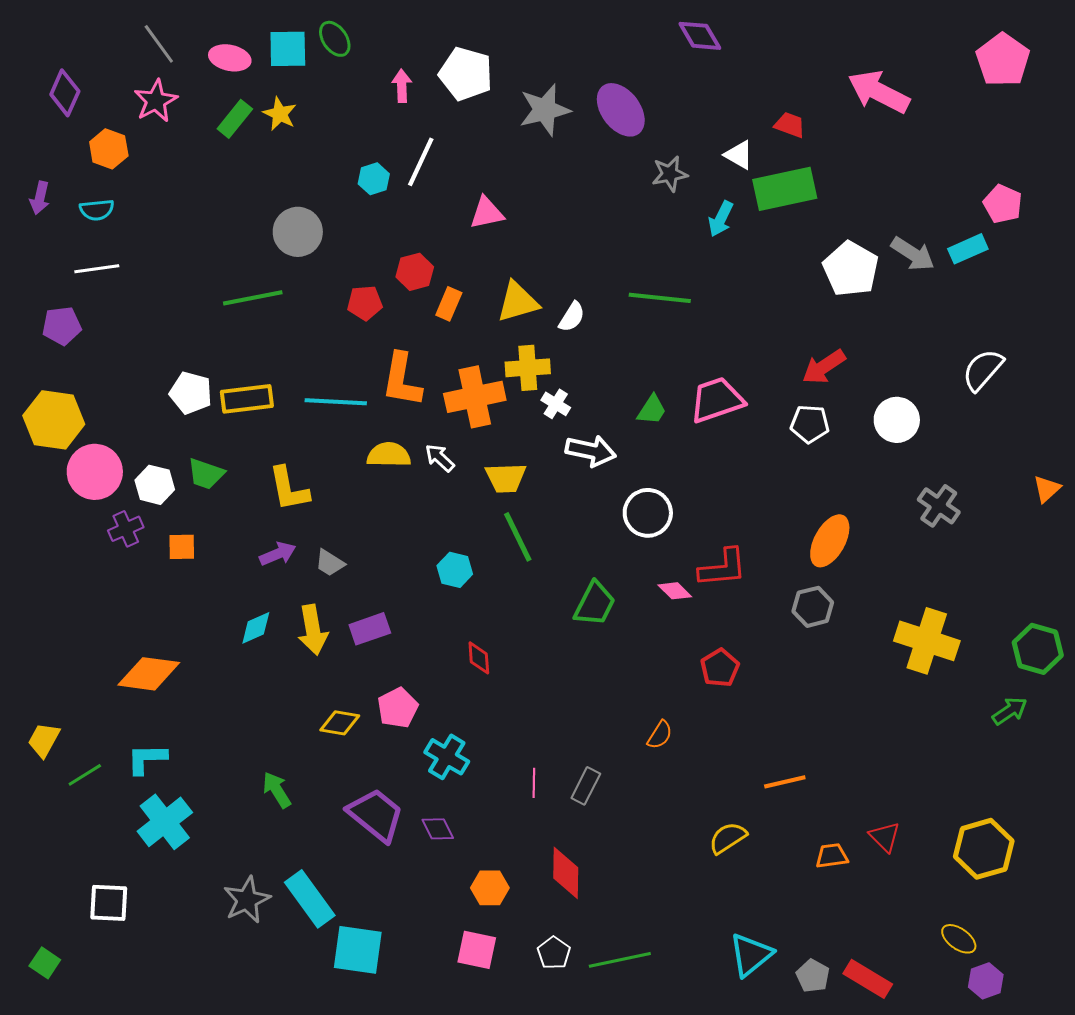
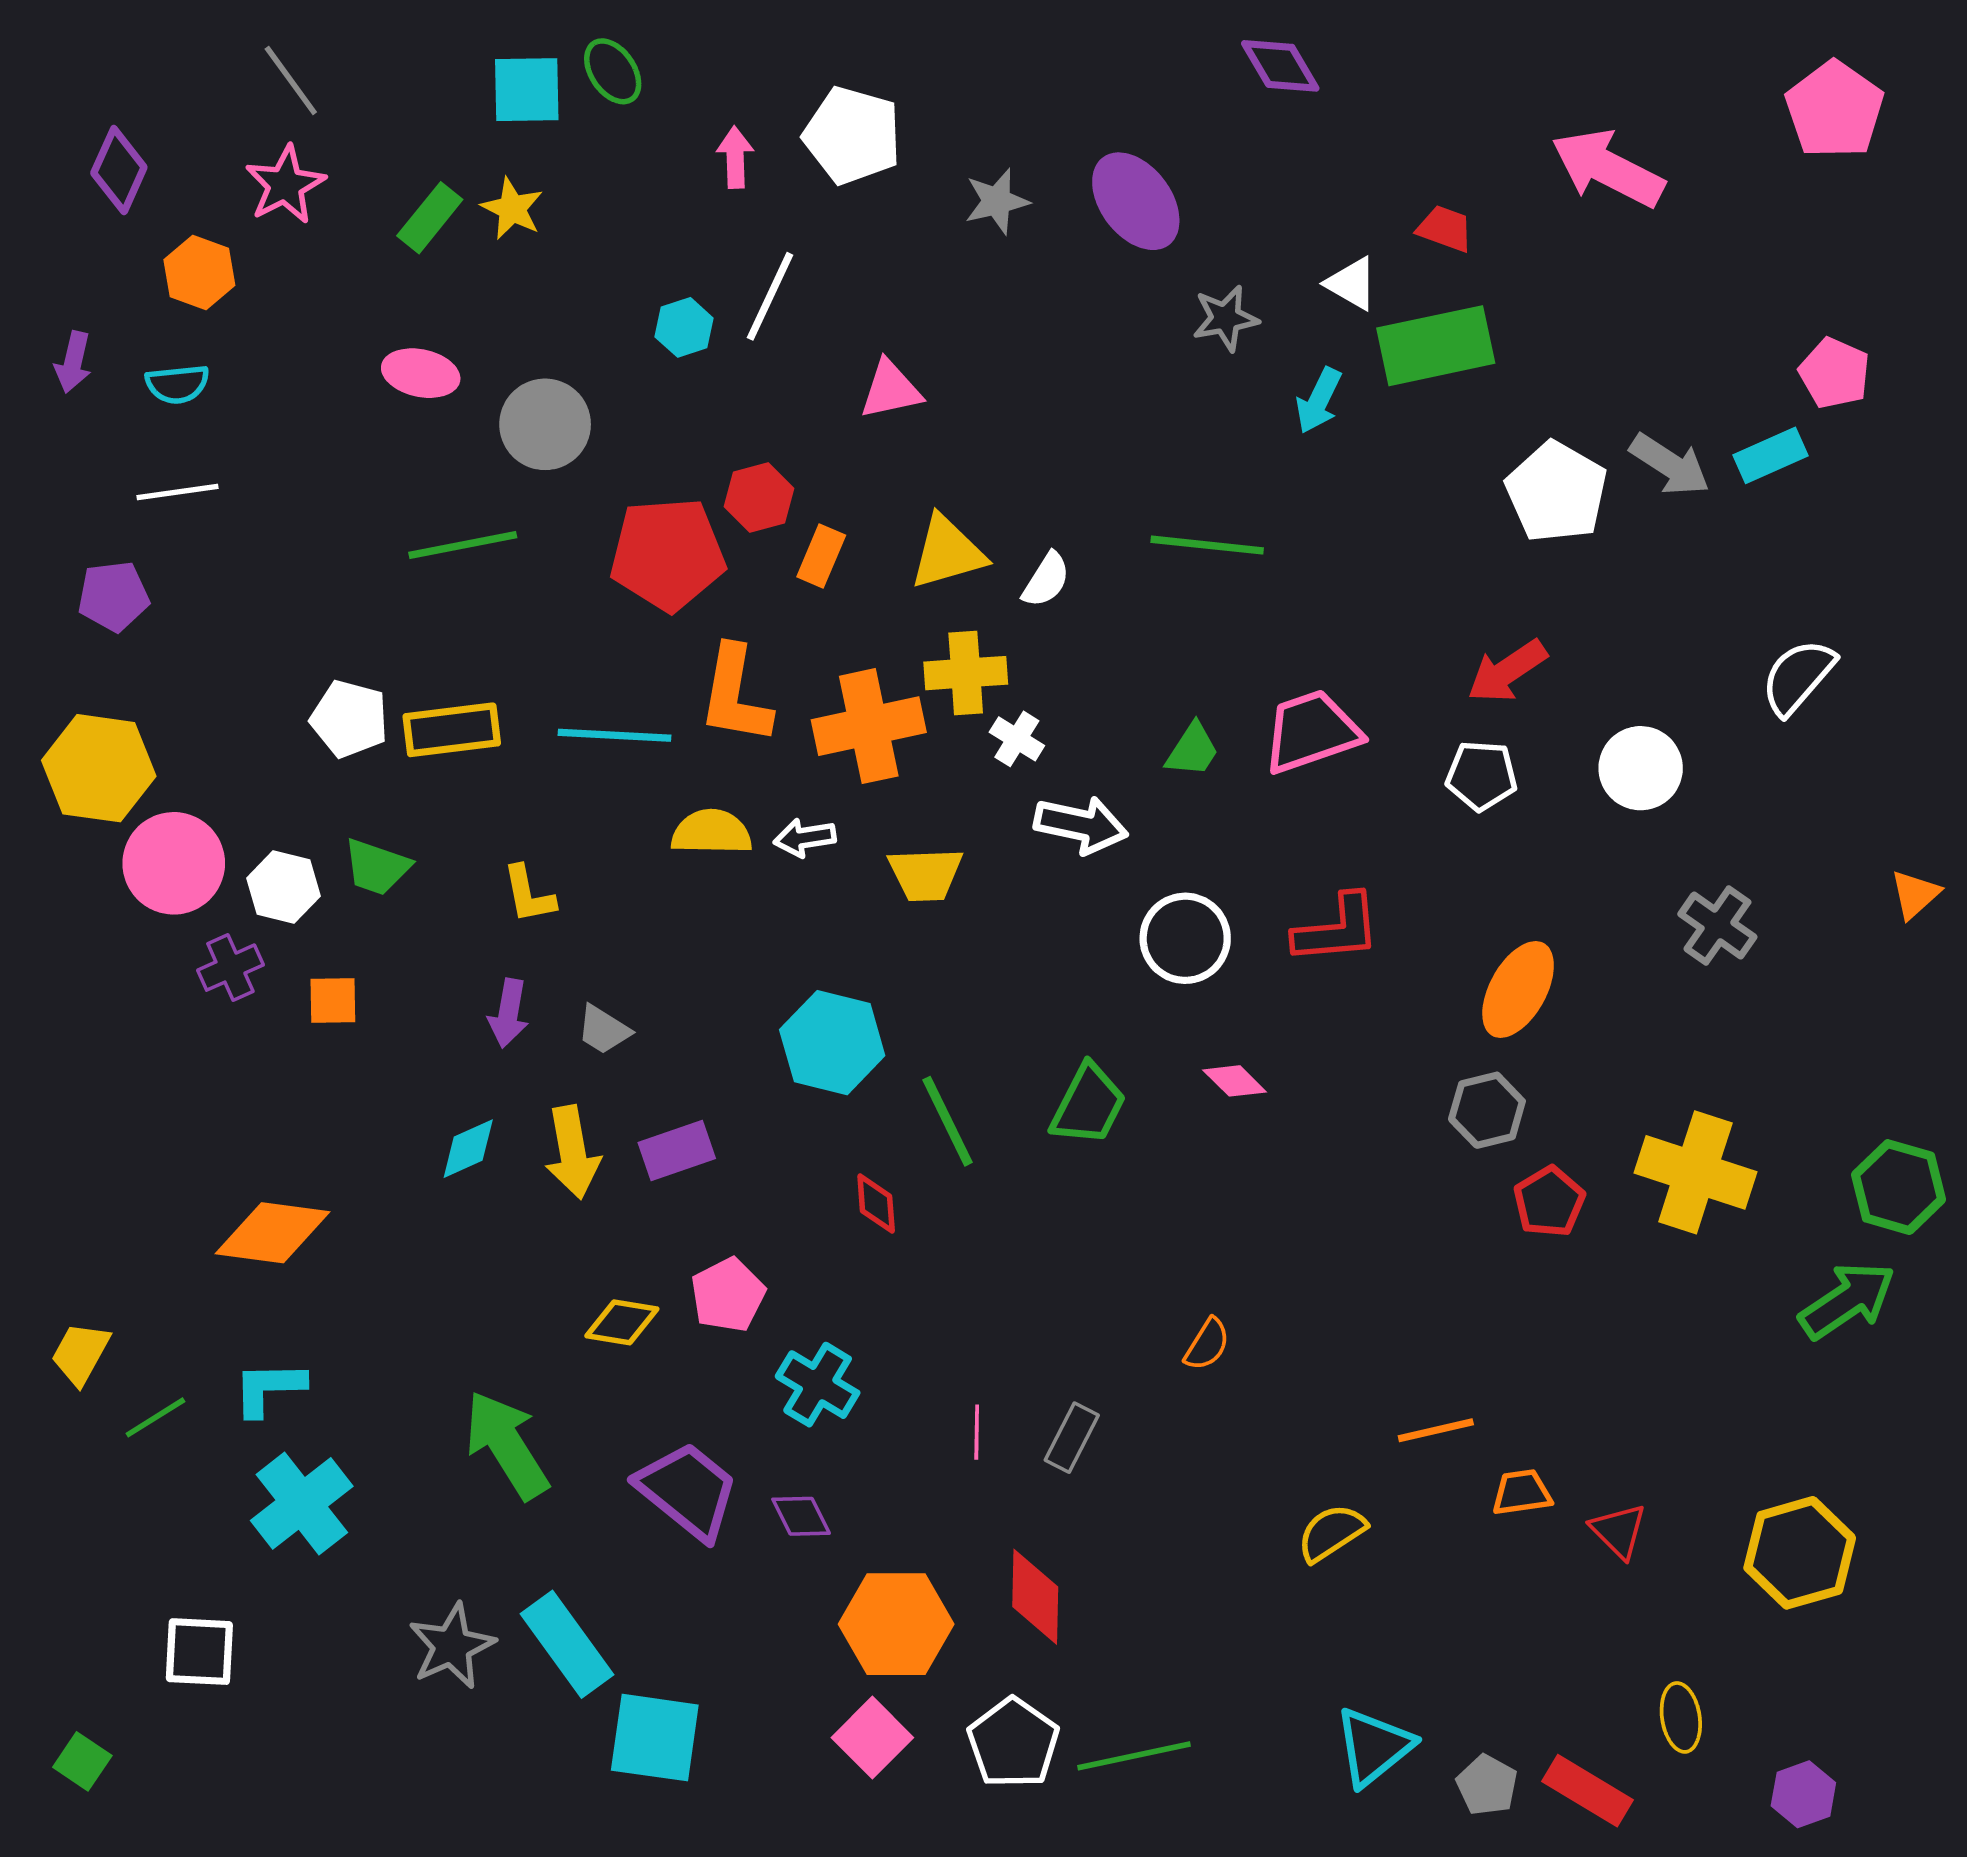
pink ellipse: (230, 58) -> (421, 373), moved
gray star: (545, 110) -> (997, 201), size x0.7
red pentagon: (365, 303) -> (668, 554), size x1.8
white arrow: (440, 458) -> (805, 838), turned -52
yellow L-shape: (289, 489) -> (529, 894), size x0.7
green line: (518, 537) -> (947, 1121), moved
purple arrow: (278, 554) -> (508, 1013), turned 123
red L-shape: (723, 568) -> (1337, 929), moved
cyan hexagon: (455, 570) -> (832, 1043), size x1.6
red pentagon: (720, 668) -> (1549, 1202), moved
green arrow: (1010, 711) -> (1847, 1300), size x1.5
green arrow: (277, 790) -> (507, 1445), size x1.6
orange trapezoid: (832, 856) -> (1522, 1492), moved
orange hexagon: (490, 888) -> (896, 1624), size x1.6
yellow ellipse: (959, 939) -> (1681, 1717), moved, turned 45
pink square: (477, 950) -> (872, 1738), turned 33
white pentagon: (554, 953) -> (1013, 1743), size x1.5

